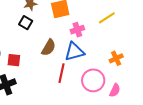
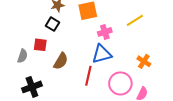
brown semicircle: (49, 48) -> (61, 61), moved
orange cross: (116, 58) -> (144, 61), turned -32
red square: (14, 60) -> (40, 45), moved

